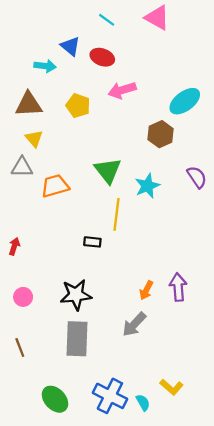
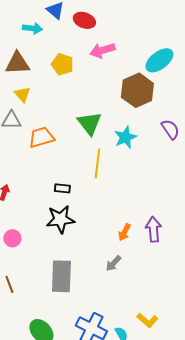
brown hexagon: (161, 134) -> (137, 90), size x1.4
black rectangle: (92, 242) -> (62, 188), moved
black star: (76, 295) -> (60, 219), moved
gray arrow: (134, 324) -> (113, 263), size x0.7

